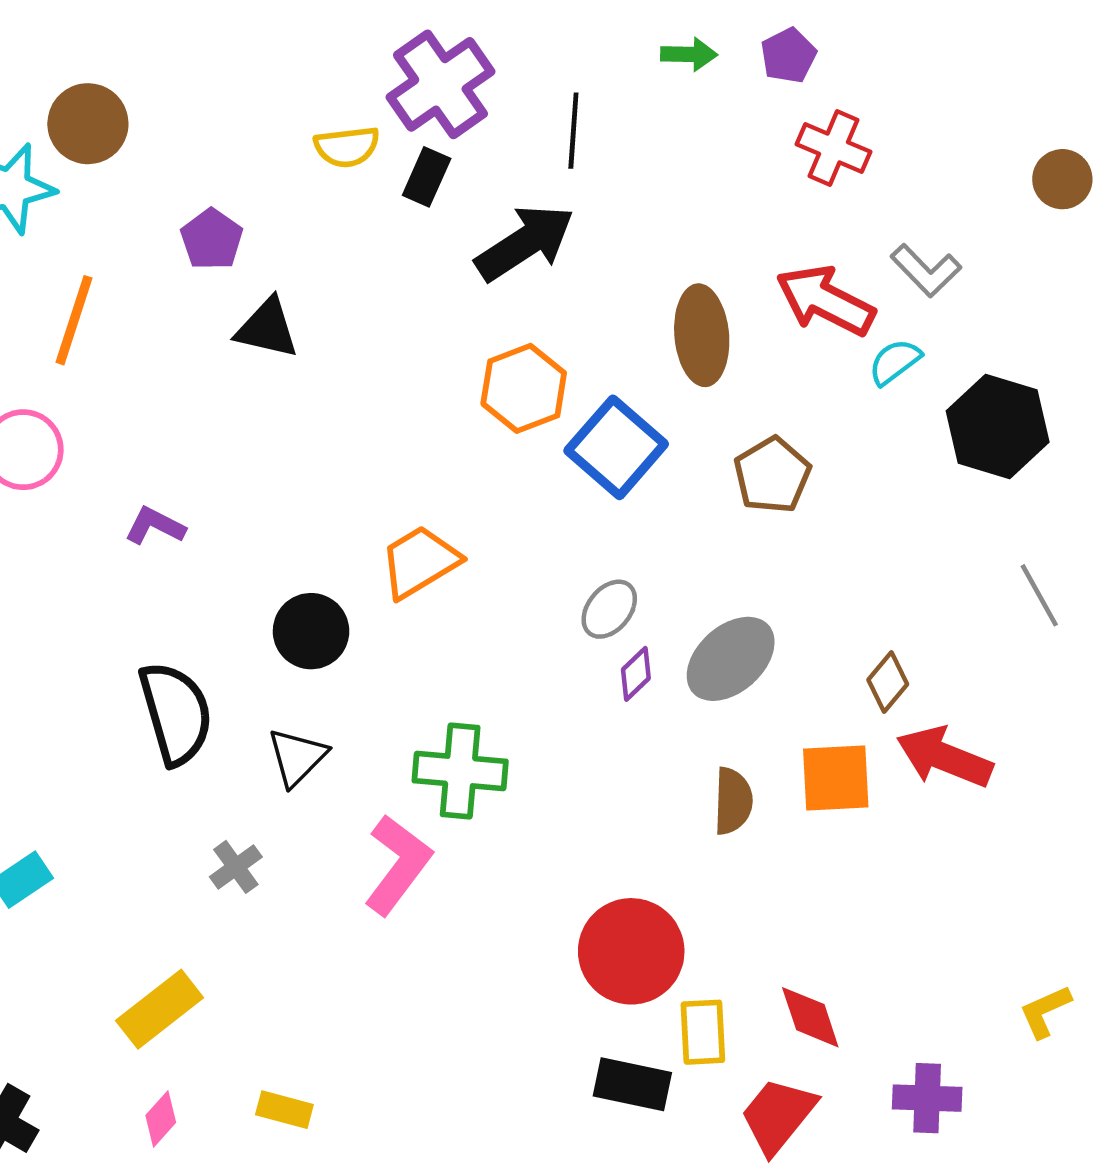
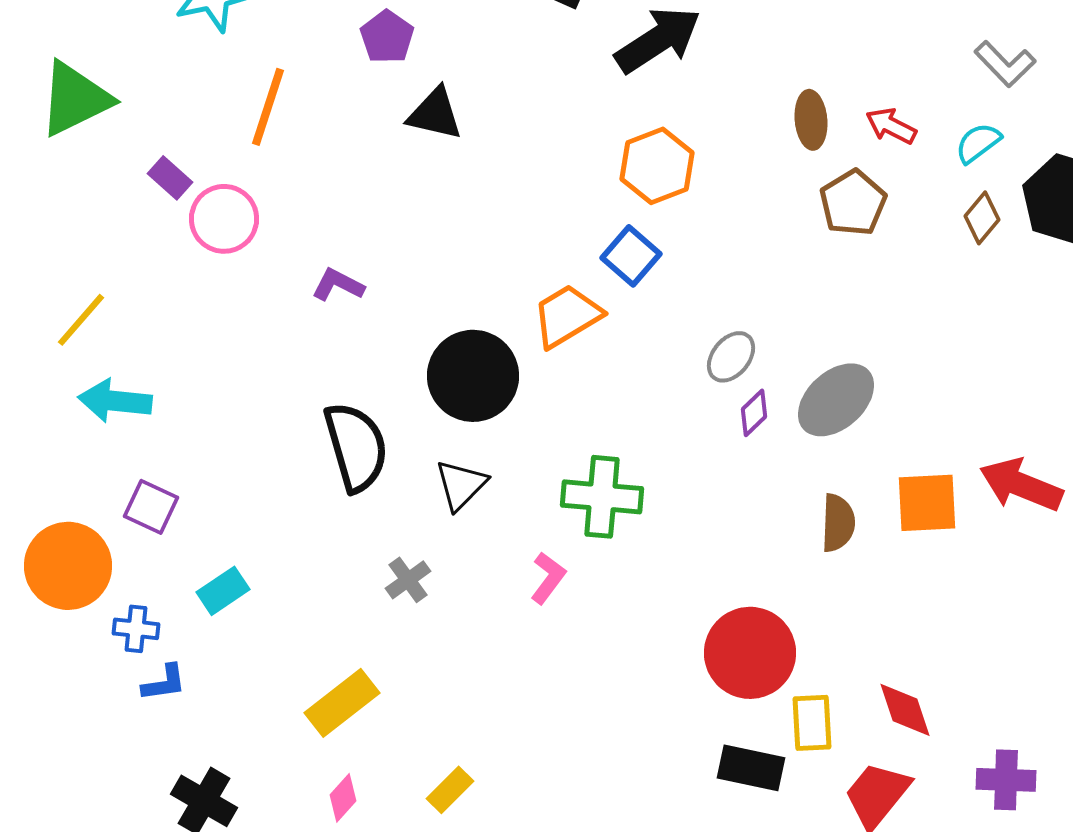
red arrow: (825, 301) -> (891, 126), moved, size x0.6
brown ellipse: (702, 335) -> (811, 120), size x0.7
blue square: (616, 447) -> (631, 256), moved, size x0.7
brown pentagon: (772, 475) -> (853, 203), moved
black circle: (311, 631) -> (473, 376), size x1.4
brown diamond: (888, 682) -> (982, 218), moved
pink L-shape: (398, 865) -> (548, 578), size x0.6
yellow rectangle: (284, 1110) -> (450, 790), turned -60

